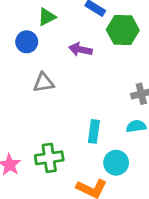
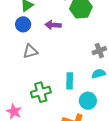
blue circle: (27, 42) -> (23, 24), moved
green cross: (49, 158) -> (41, 92), moved

